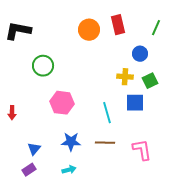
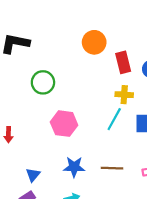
red rectangle: (118, 25) -> (123, 62), moved
yellow cross: (125, 77) -> (124, 95), moved
cyan line: (107, 113) -> (114, 119), moved, turned 45

